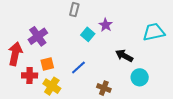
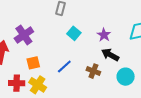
purple star: (106, 25) -> (104, 35), moved
red cross: (30, 75) -> (17, 83), moved
brown cross: (104, 88) -> (93, 71), moved

